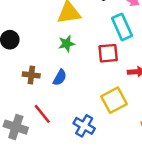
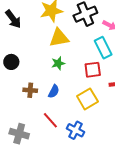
yellow square: (114, 100) -> (87, 99), moved
red line: (42, 114) -> (50, 120), moved

